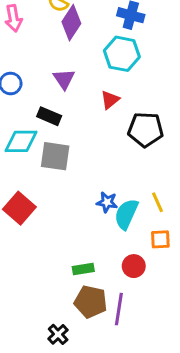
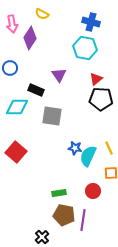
purple diamond: (71, 23) -> (30, 38), moved
purple triangle: (64, 79) -> (59, 75), moved
red triangle: (110, 100) -> (96, 79), moved
gray square: (55, 156) -> (52, 116), moved

